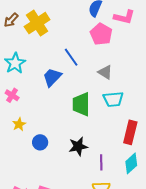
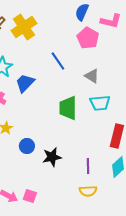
blue trapezoid: (52, 77) -> (25, 83), moved
black star: (78, 146) -> (52, 157), moved

